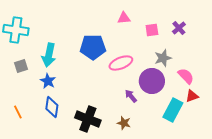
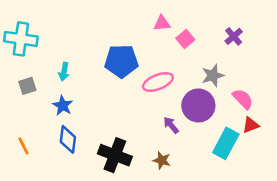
pink square: (152, 30) -> (185, 39), moved, turned -32
cyan arrow: (49, 55) -> (64, 72), size x0.6

